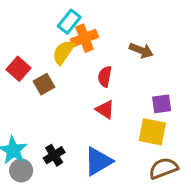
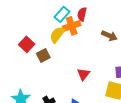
red semicircle: (105, 77) -> (82, 14), moved
red triangle: (105, 110) -> (83, 74), turned 32

